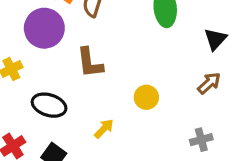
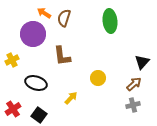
black triangle: (215, 39) -> (142, 62), moved
brown arrow: (209, 83) -> (134, 84), moved

